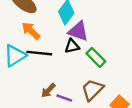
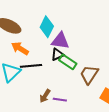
green rectangle: (96, 57) -> (68, 62), moved
brown trapezoid: (92, 90) -> (89, 75), moved

